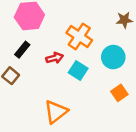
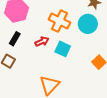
cyan circle: (113, 57) -> (88, 24), moved

